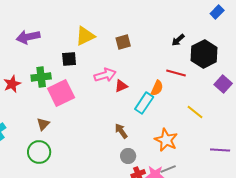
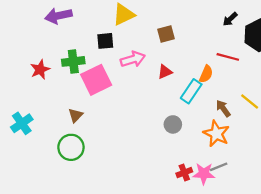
brown square: (123, 42) -> (166, 34), moved
pink arrow: (105, 75) -> (133, 59), moved
brown arrow: (121, 131) -> (223, 108), moved
gray circle: (128, 156) -> (173, 124), moved

